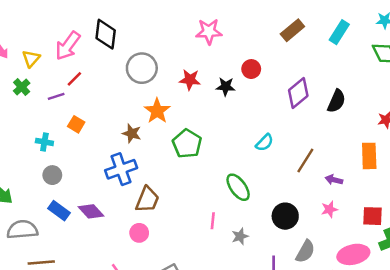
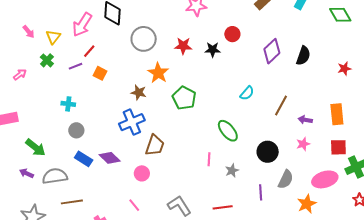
orange square: (76, 124) -> (100, 73), moved
orange rectangle: (369, 156) -> (337, 114), moved
pink circle: (139, 233) -> (142, 173), moved

